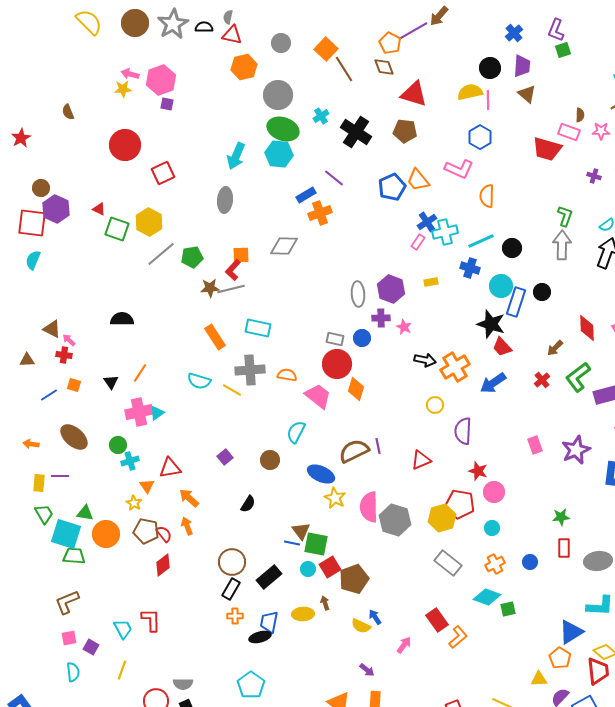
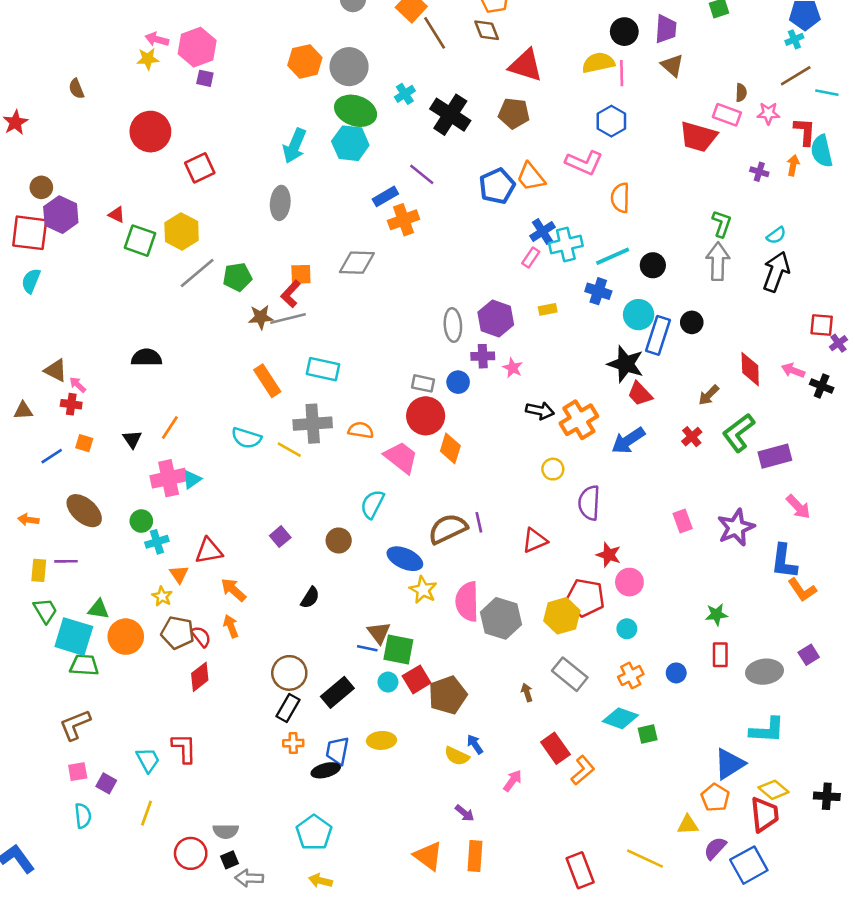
orange hexagon: (244, 67) -> (305, 61), moved
brown arrow: (325, 603) -> (527, 692), moved

